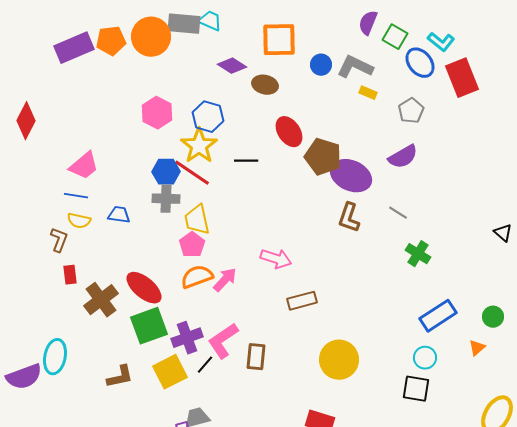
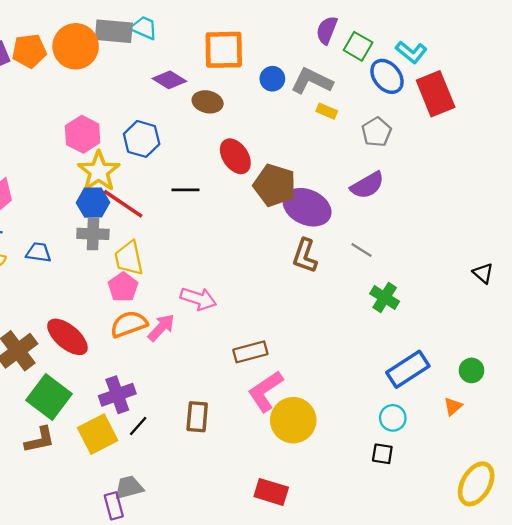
yellow star: (199, 146) -> (99, 171), moved
pink arrow: (276, 259) -> (198, 299), moved
green square: (149, 326) -> (49, 397), moved, turned -33
pink L-shape: (223, 341) -> (265, 391), moved
black square: (416, 389) -> (382, 454), size x0.7

